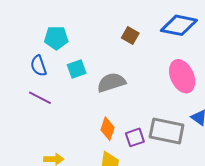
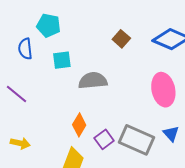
purple line: (40, 98) -> (17, 94), moved
purple square: (135, 137) -> (104, 139), turned -30

